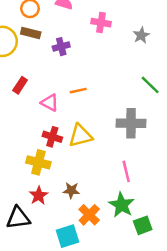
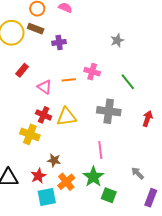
pink cross: (101, 23) -> (92, 72), moved
gray star: (141, 35) -> (117, 40), moved
red star: (39, 195) -> (38, 176), moved
green square: (143, 225) -> (109, 195), turned 35

